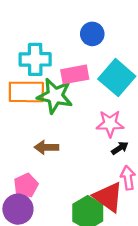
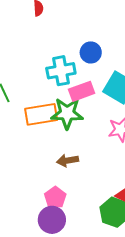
cyan cross: (35, 59) -> (61, 71), moved

